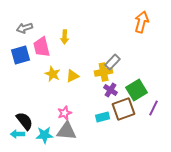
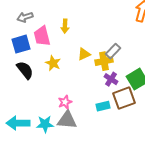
yellow triangle: (73, 76) -> (84, 54), moved
black semicircle: (25, 121) -> (25, 70), moved
cyan arrow: (18, 134) -> (18, 123), size x1.6

